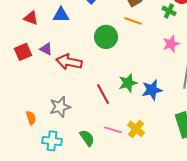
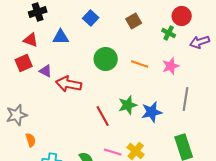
orange line: (133, 21) -> (140, 64), moved
red square: (23, 52) -> (24, 63), moved
gray star: (60, 107) -> (17, 115), moved

